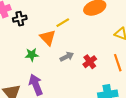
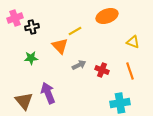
green star: (32, 55) -> (31, 58), moved
red cross: (90, 62) -> (102, 70), turned -32

